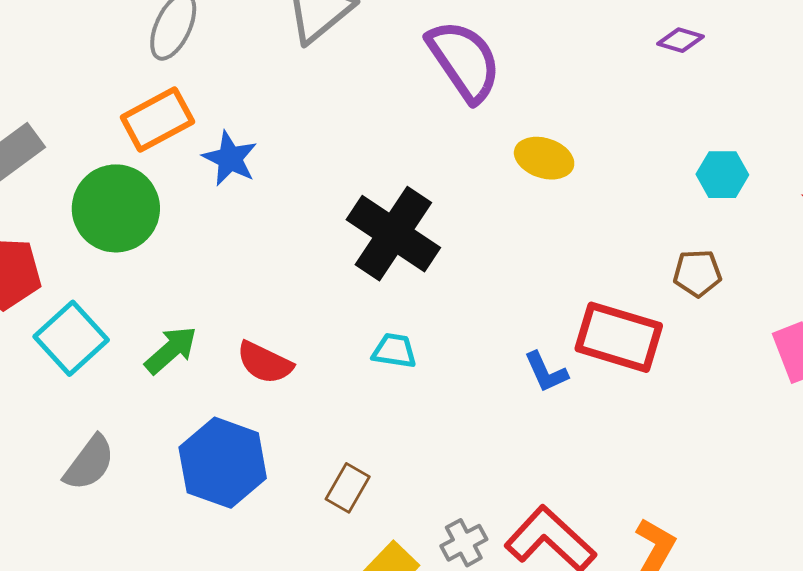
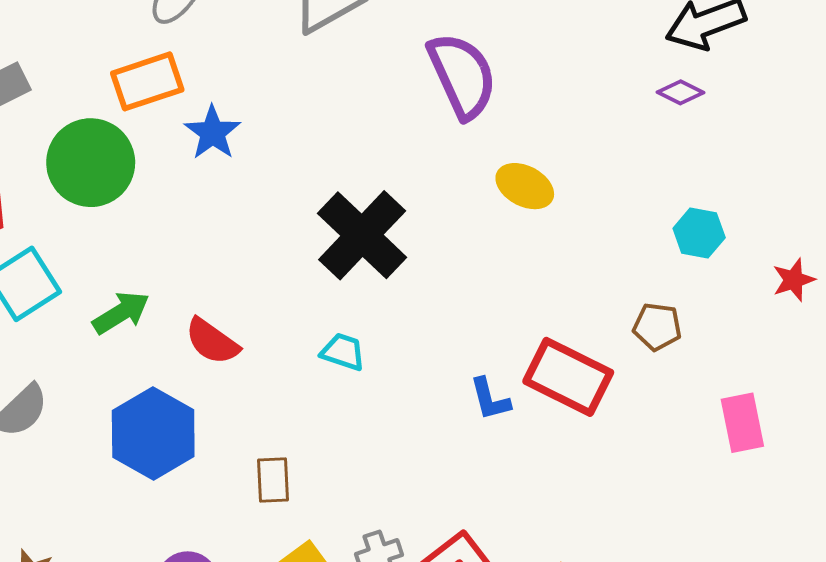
brown rectangle: (348, 488) -> (273, 480), turned -42

